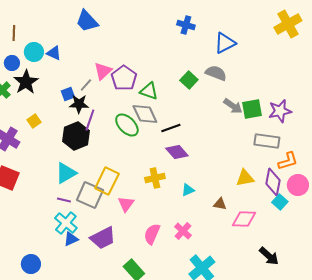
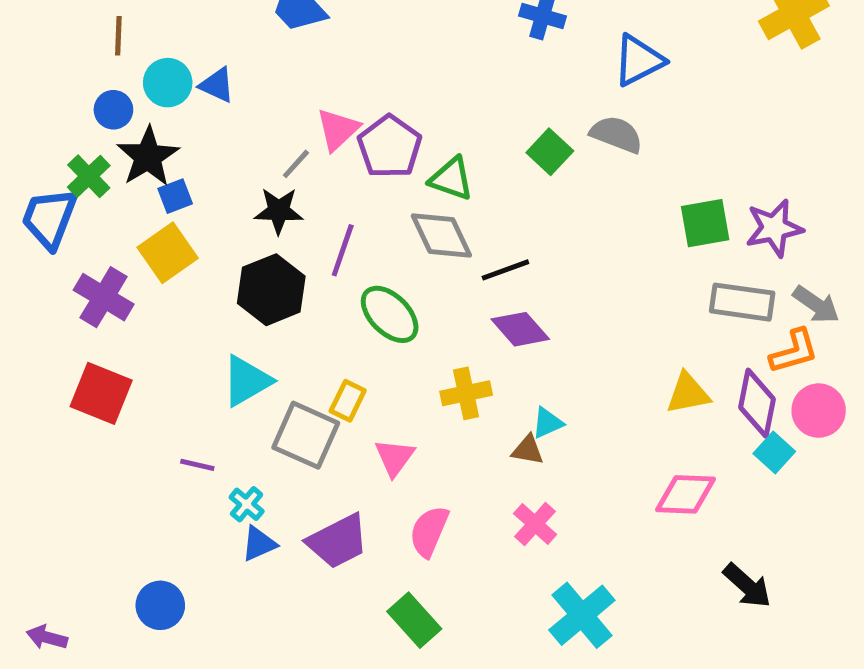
blue square: (68, 94) -> (175, 196), moved
gray arrow: (233, 106) -> (816, 305), moved
purple line: (90, 120) -> (343, 250), moved
yellow square: (34, 121) -> (168, 253), size x1.6
green ellipse: (127, 125) -> (390, 314), moved
yellow rectangle: (107, 181) -> (348, 401), size x0.6
purple line: (64, 200) -> (197, 465), moved
brown triangle: (220, 204) -> (528, 450), moved
cyan cross: (66, 223) -> (247, 504), size x0.6
pink semicircle: (152, 234) -> (429, 531), moved

